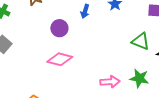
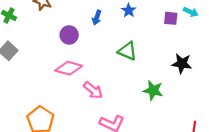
green triangle: (141, 41) -> (127, 51), moved
pink arrow: (110, 82) -> (93, 90), moved, turned 42

